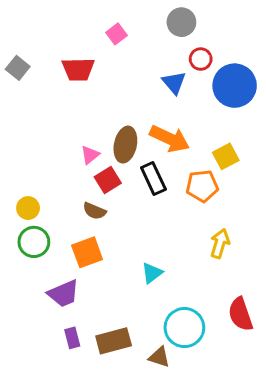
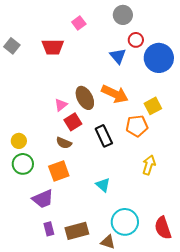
brown ellipse: (125, 145) -> (85, 98), turned -40
black rectangle: (153, 179) -> (104, 136), moved
cyan triangle: (152, 273) -> (103, 185), turned -42
red semicircle: (240, 314) -> (163, 228), moved

